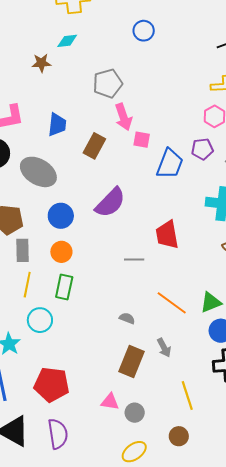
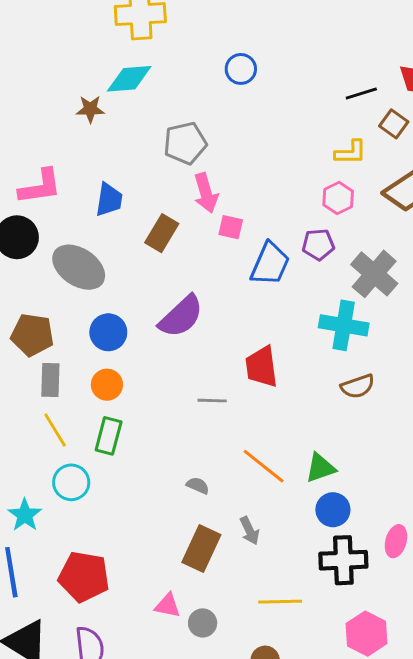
cyan diamond: (67, 41) -> (129, 79), size x1.5
yellow line: (27, 285) -> (55, 430), turned -45
yellow line: (187, 396) -> (280, 602), turned -76

